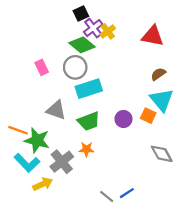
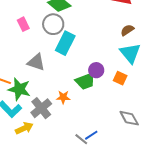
cyan rectangle: (89, 89) -> (65, 43), turned -45
orange square: (148, 116) -> (120, 78), moved
green trapezoid: (89, 121) -> (85, 81), moved
gray diamond: (162, 154) -> (129, 118), moved
blue line: (127, 193) -> (91, 135), moved

